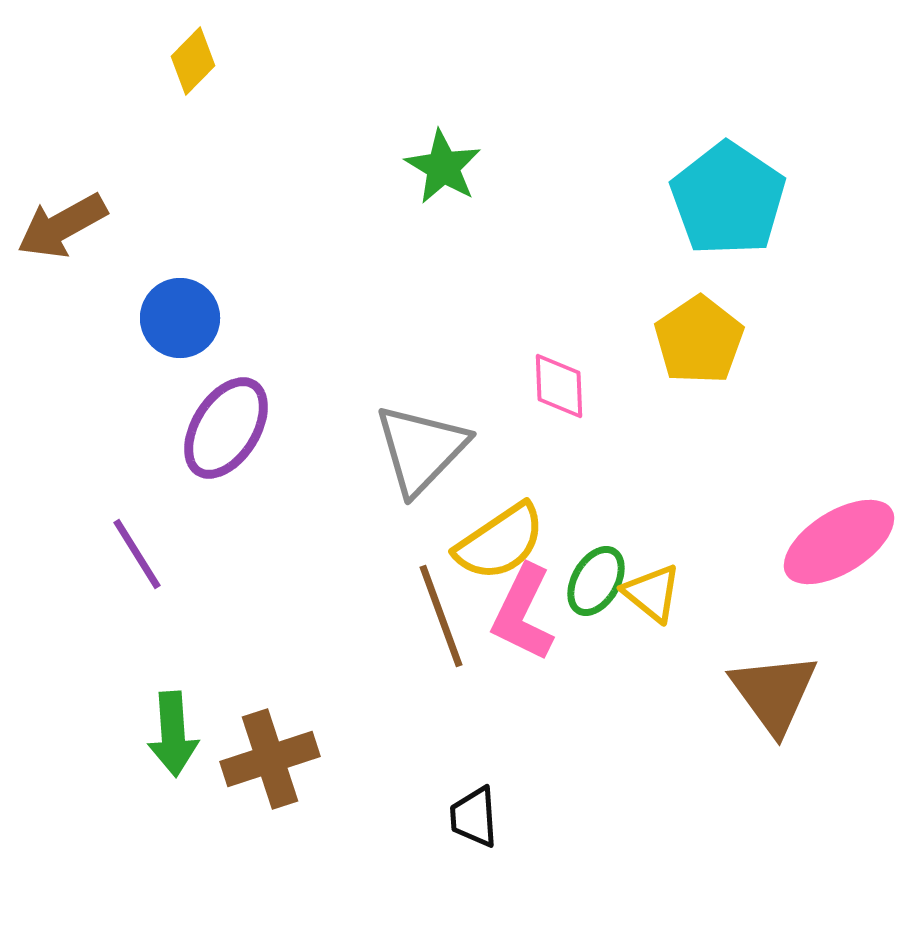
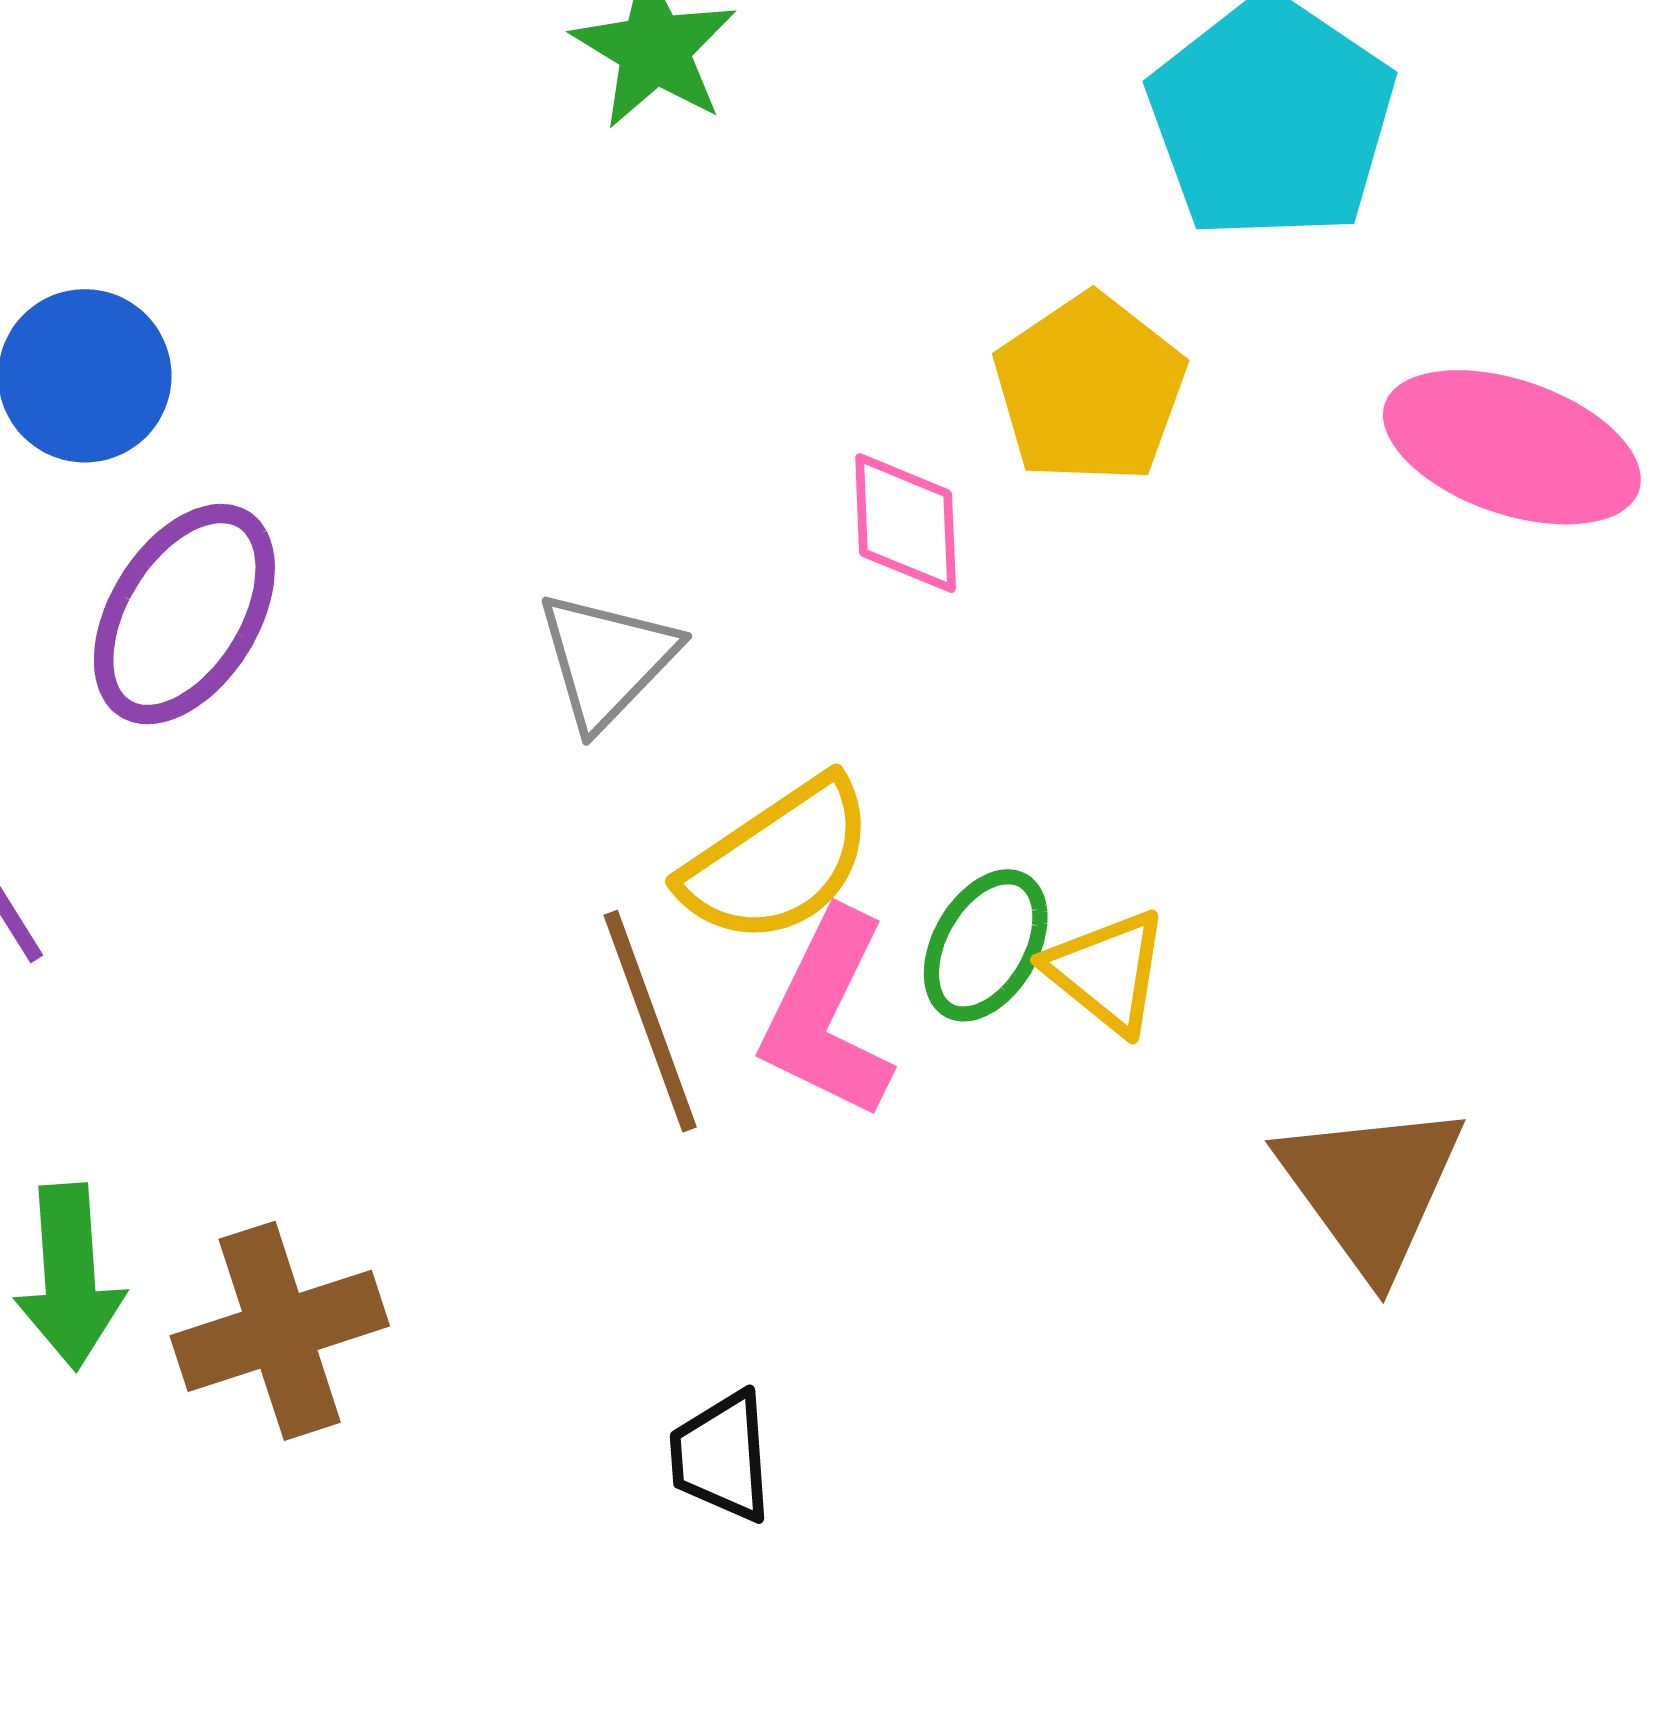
yellow pentagon: (699, 340) -> (1090, 389), moved
gray triangle: (421, 449) -> (607, 660), size x0.7
pink ellipse: (839, 542) -> (1512, 447), moved, turned 51

